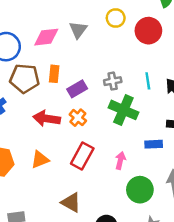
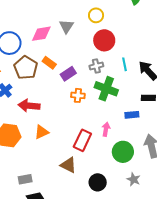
red circle: (148, 31) -> (104, 40), moved
orange rectangle: (54, 74) -> (49, 63), turned -56
brown pentagon: (25, 78) -> (26, 68), turned 30
orange cross: (78, 118) -> (78, 95), moved, turned -32
red arrow: (47, 119) -> (29, 106), moved
red rectangle: (82, 156) -> (82, 140), moved

